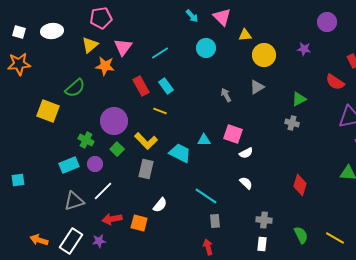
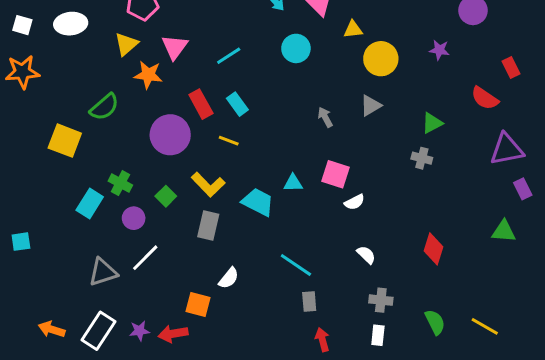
purple circle: (114, 121) -> (170, 135), moved
cyan rectangle: (69, 165) -> (90, 204), moved, turned -36
white semicircle: (246, 183) -> (366, 255), moved
red arrow: (112, 219) -> (173, 334), moved
red arrow: (208, 247) -> (322, 340), moved

